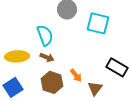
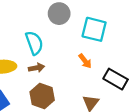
brown arrow: (47, 57) -> (37, 68), turned -32
orange arrow: (76, 75) -> (85, 61), moved

